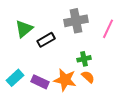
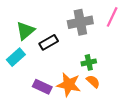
pink line: (108, 29) -> (112, 17), moved
cyan rectangle: (15, 78) -> (16, 57), moved

